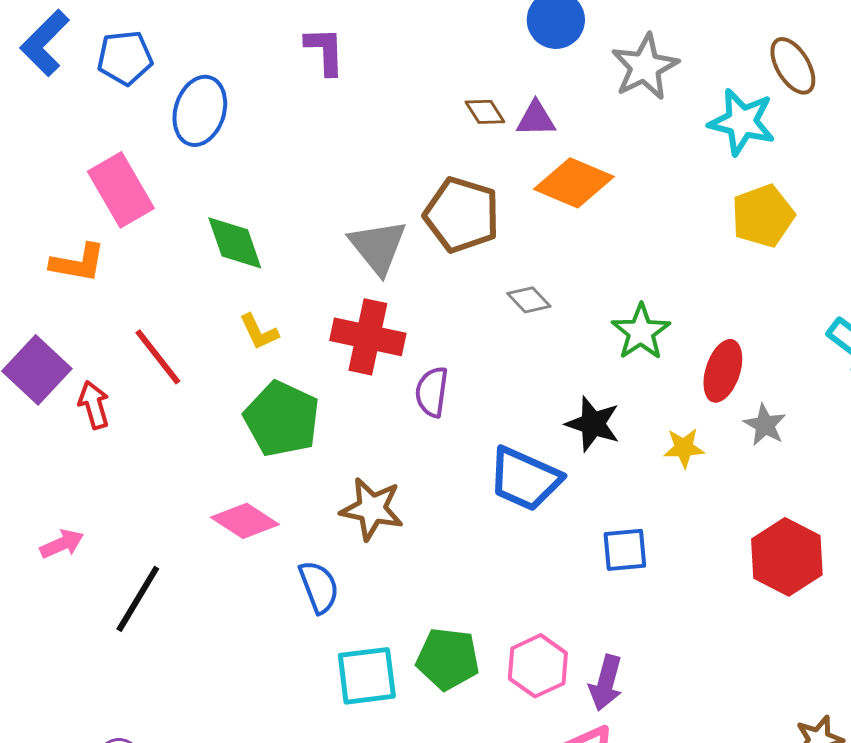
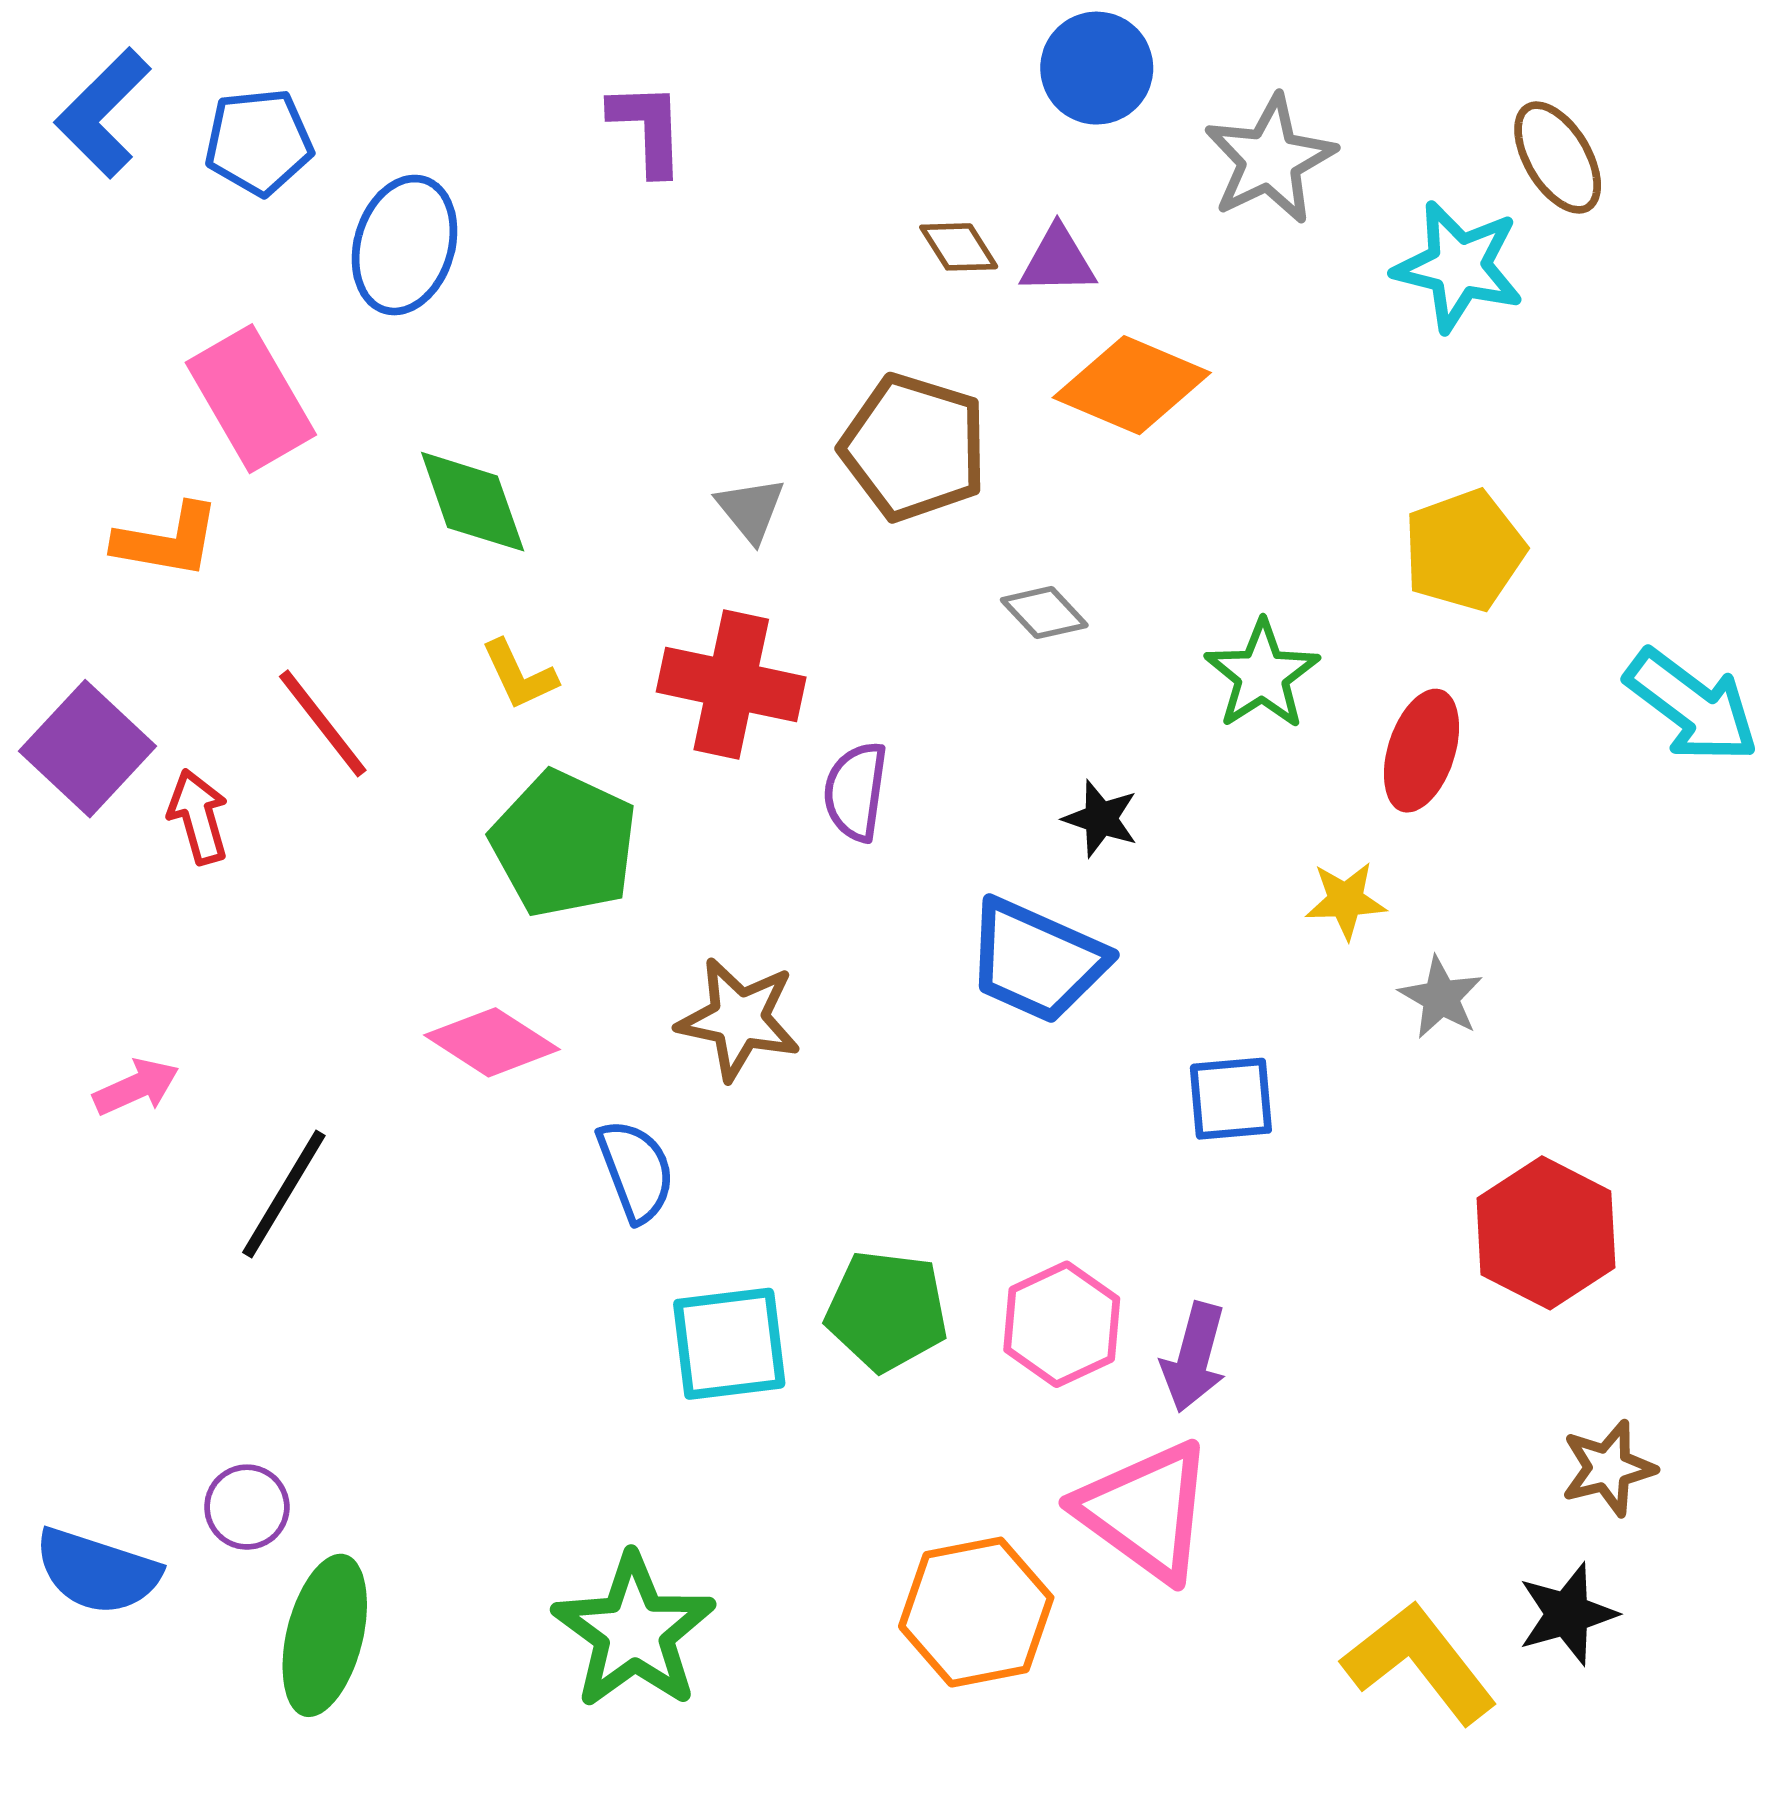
yellow pentagon: (763, 216) -> (1464, 550), moved
gray triangle: (378, 247) -> (751, 509), size x0.6
black star: (593, 424) -> (1101, 819), moved, size x0.7
gray star: (765, 425) -> (1441, 998), moved
red hexagon: (787, 557) -> (1546, 1233), moved

